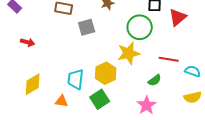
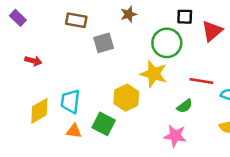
yellow star: (129, 53) -> (154, 74), turned 30
cyan trapezoid: (76, 79) -> (70, 101), moved
green square: (100, 99) -> (104, 124), moved, turned -30
pink star: (147, 105) -> (175, 136), turned -30

